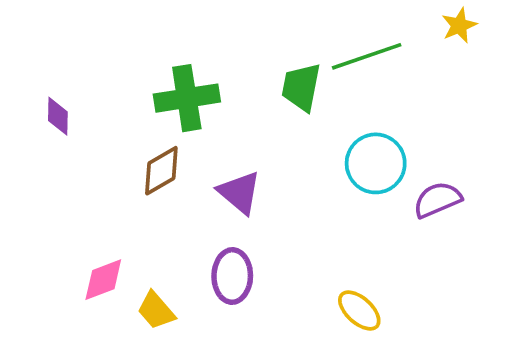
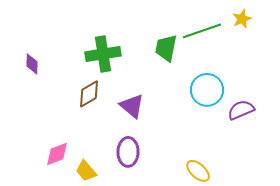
yellow star: (459, 25) -> (242, 19), moved

